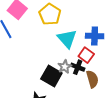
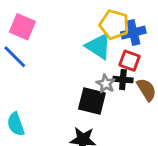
yellow pentagon: (50, 14) -> (114, 25), moved

